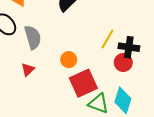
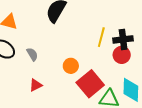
gray semicircle: (33, 37) -> (32, 54), size x0.6
red triangle: (28, 70) -> (36, 85), turned 32

